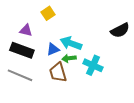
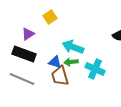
purple triangle: (26, 30) -> (28, 34), turned -48
blue triangle: (53, 49) -> (55, 62), moved, turned 40

